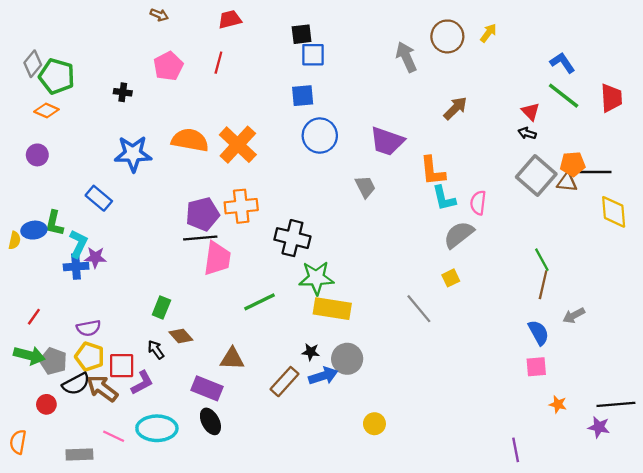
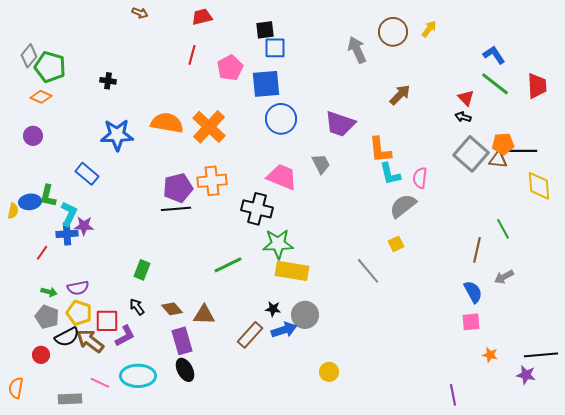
pink pentagon: (168, 66) -> (230, 68), moved
blue square: (303, 96) -> (266, 84), size x1.4
pink trapezoid: (217, 259) -> (282, 177), moved, turned -76
green line: (542, 260) -> (503, 229), moved
red line: (34, 317) -> (42, 253), moved
brown diamond: (181, 336) -> (172, 309), moved
green arrow: (29, 355) -> (49, 292), moved, size x0.6
purple rectangle: (207, 388) -> (182, 341), turned 52

